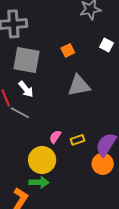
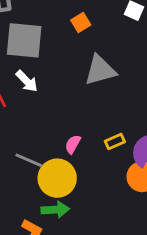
gray line: (20, 113) -> (29, 160), moved
yellow rectangle: (77, 140) -> (115, 142), moved

